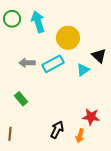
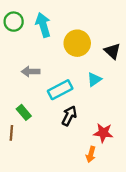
black triangle: (99, 56) -> (112, 51), moved
cyan rectangle: (53, 64) -> (60, 90), moved
black arrow: (57, 130) -> (69, 116), moved
brown line: (10, 134) -> (11, 133), moved

